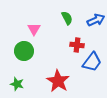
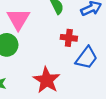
pink triangle: (34, 29) -> (18, 19), size x1.5

